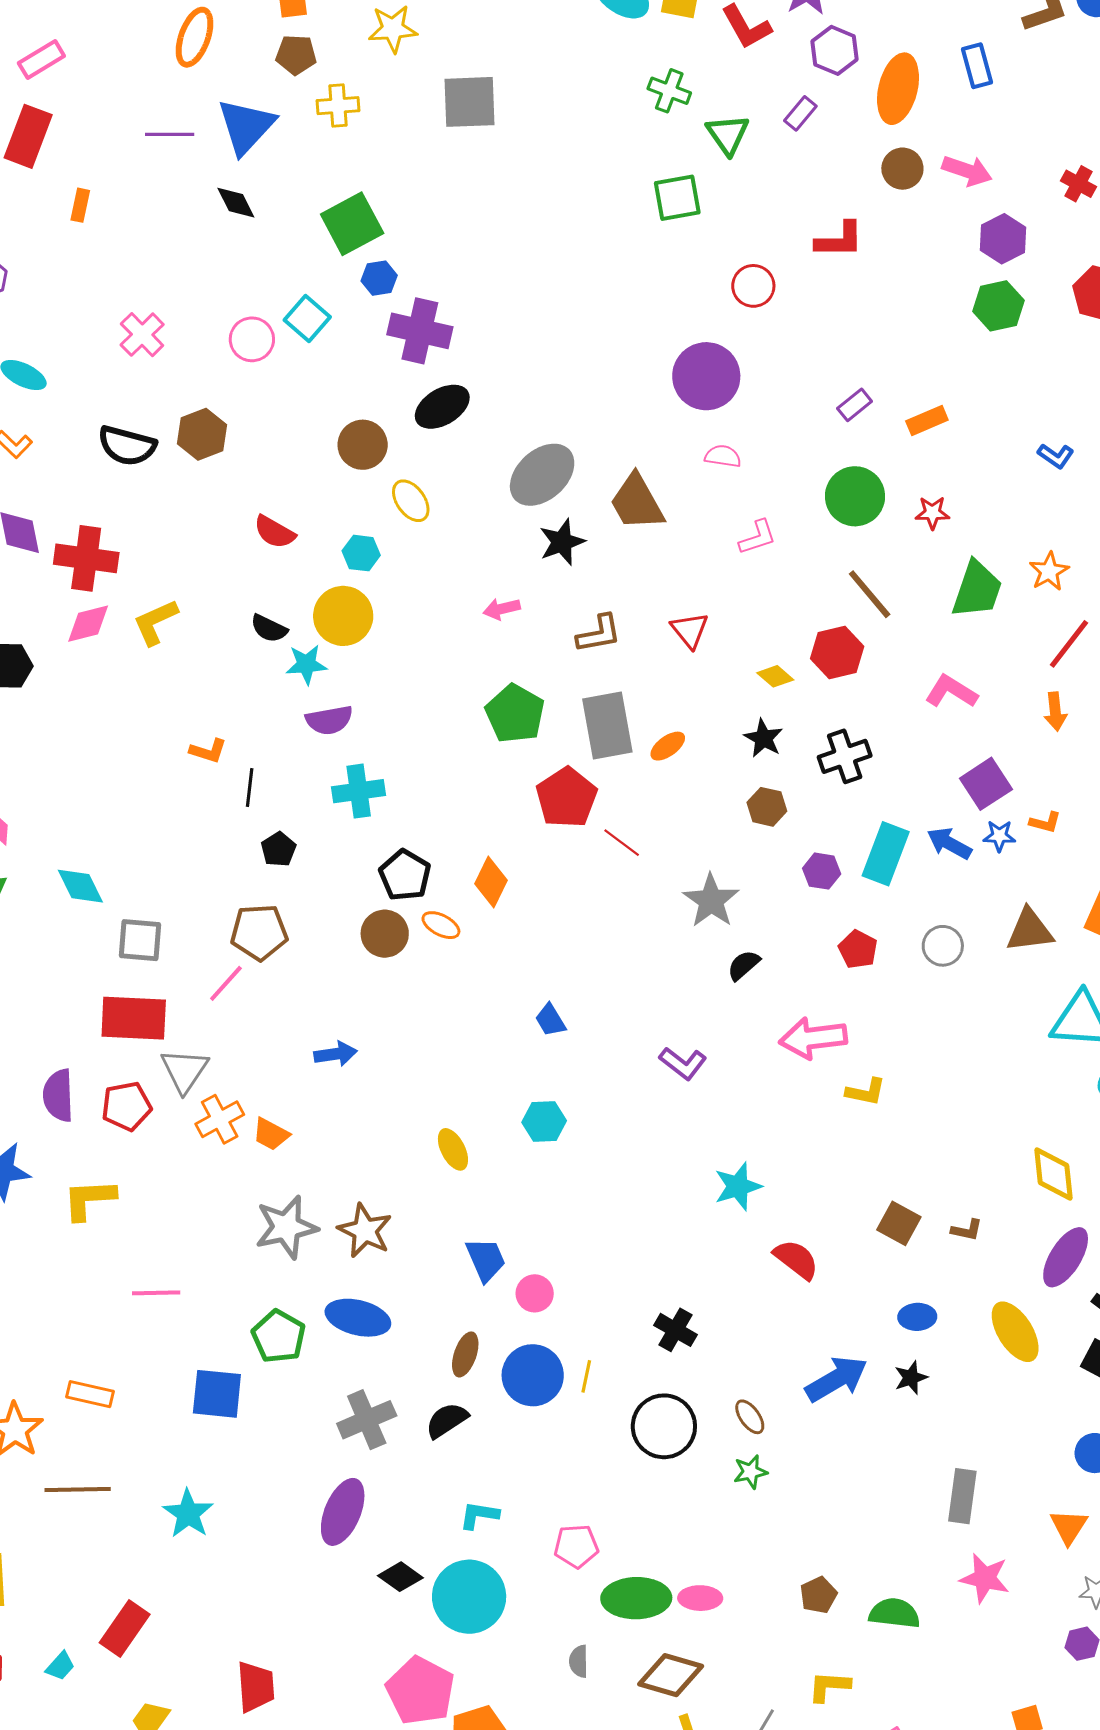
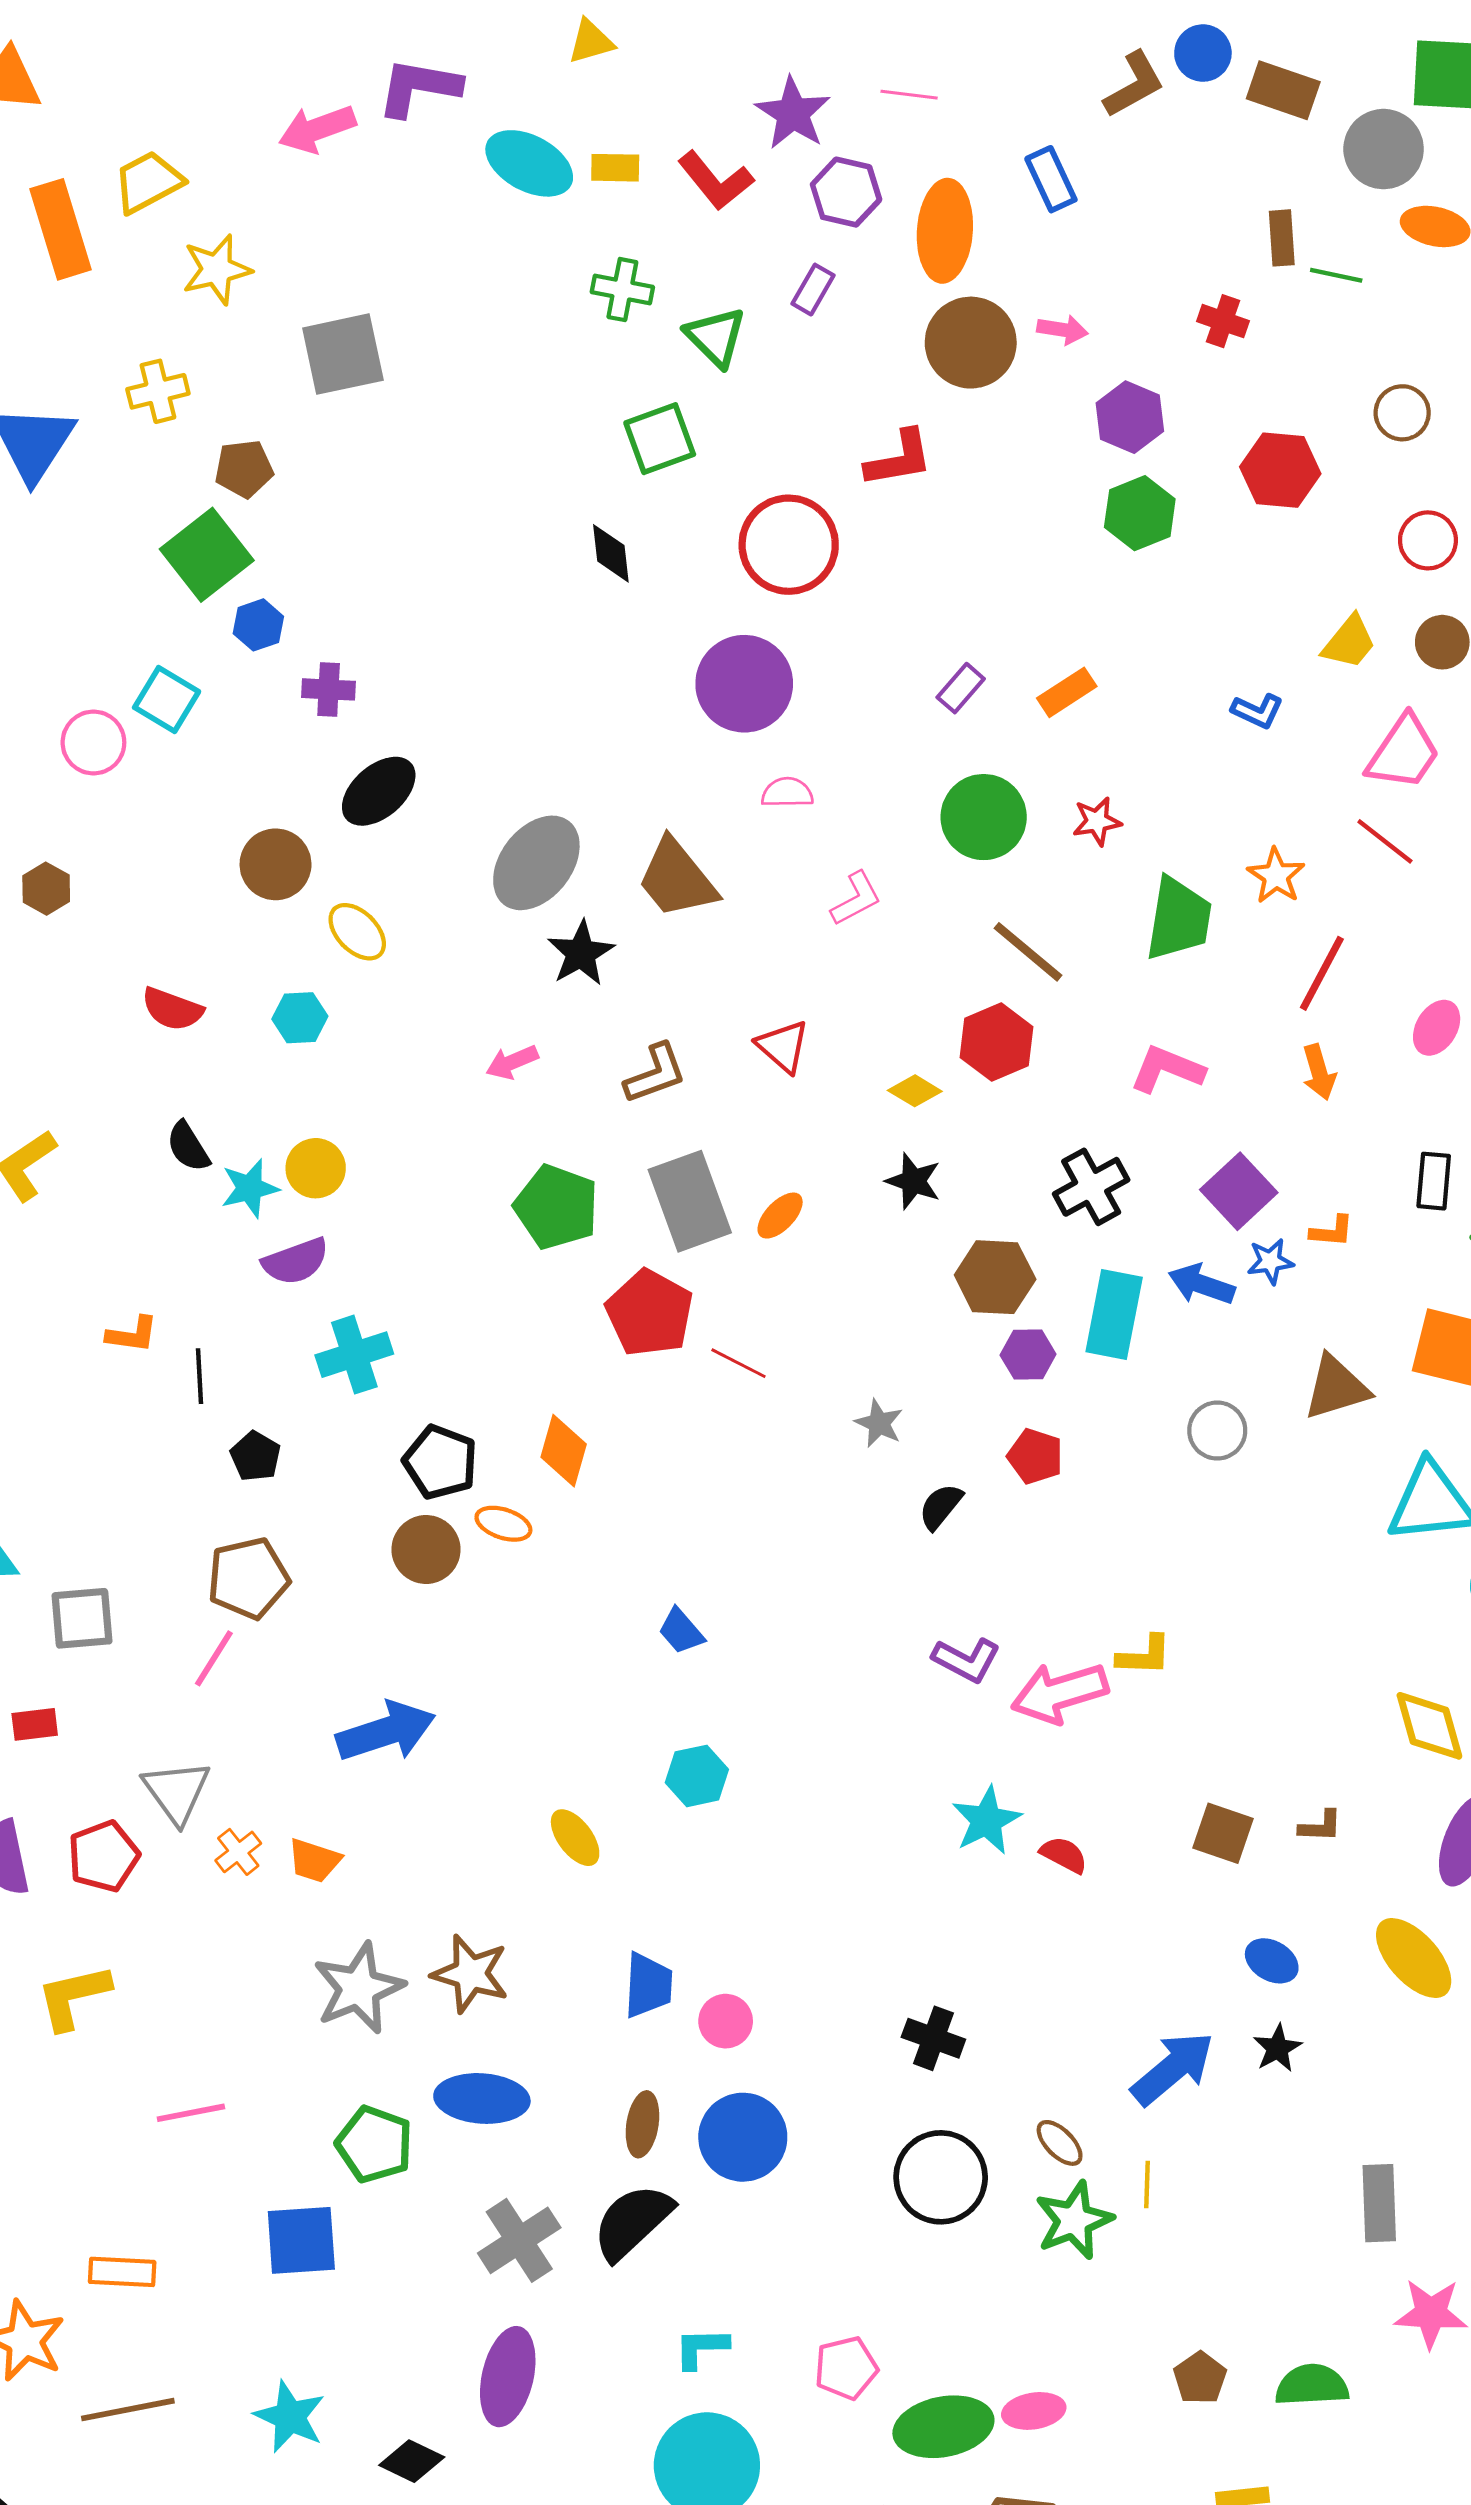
brown pentagon: (296, 55) -> (244, 469), moved
brown circle: (902, 169) -> (971, 343), size x1.5
pink arrow: (967, 171) -> (1062, 330), size x0.7
black diamond: (236, 203) -> (611, 553), moved, turned 30
red circle: (753, 286) -> (789, 545), size x1.6
purple cross: (420, 331) -> (329, 689), size x0.6
brown hexagon: (202, 434) -> (46, 889), size x0.7
yellow circle: (343, 616) -> (316, 1168), moved, size x0.7
black semicircle: (269, 628) -> (188, 1147), turned 42
black cross: (845, 756) -> (1091, 1187), moved
brown hexagon: (767, 807) -> (995, 1277), moved, size x1.4
gray star: (711, 901) -> (879, 1423), size x0.6
red pentagon: (858, 949) -> (1035, 1456), moved
red rectangle: (134, 1018) -> (35, 1724), moved, size x0.5
pink arrow: (813, 1038) -> (1060, 1693), moved
blue arrow: (335, 1054) -> (386, 1732), size x1.6
purple L-shape: (683, 1063) -> (966, 1660), moved
orange cross: (220, 1119) -> (238, 1852), size x0.7
red semicircle: (796, 1259) -> (1064, 1855), moved, size x0.7
blue trapezoid: (486, 1260) -> (648, 1985), turned 36
blue ellipse: (917, 1317) -> (1272, 1961), turned 42
yellow line: (586, 1376) -> (1147, 2184), moved
black semicircle: (447, 1420) -> (632, 2222), size x1.4
green star: (750, 1472) -> (1074, 2220), size x1.6
black diamond: (400, 1577) -> (412, 2461), moved

